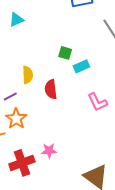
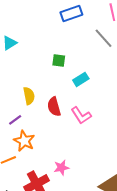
green square: (65, 53) -> (59, 61), moved
pink L-shape: (97, 102) -> (81, 115), moved

